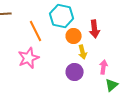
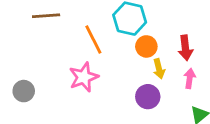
red arrow: (95, 29) -> (185, 48), moved
pink arrow: (104, 67) -> (190, 79), moved

